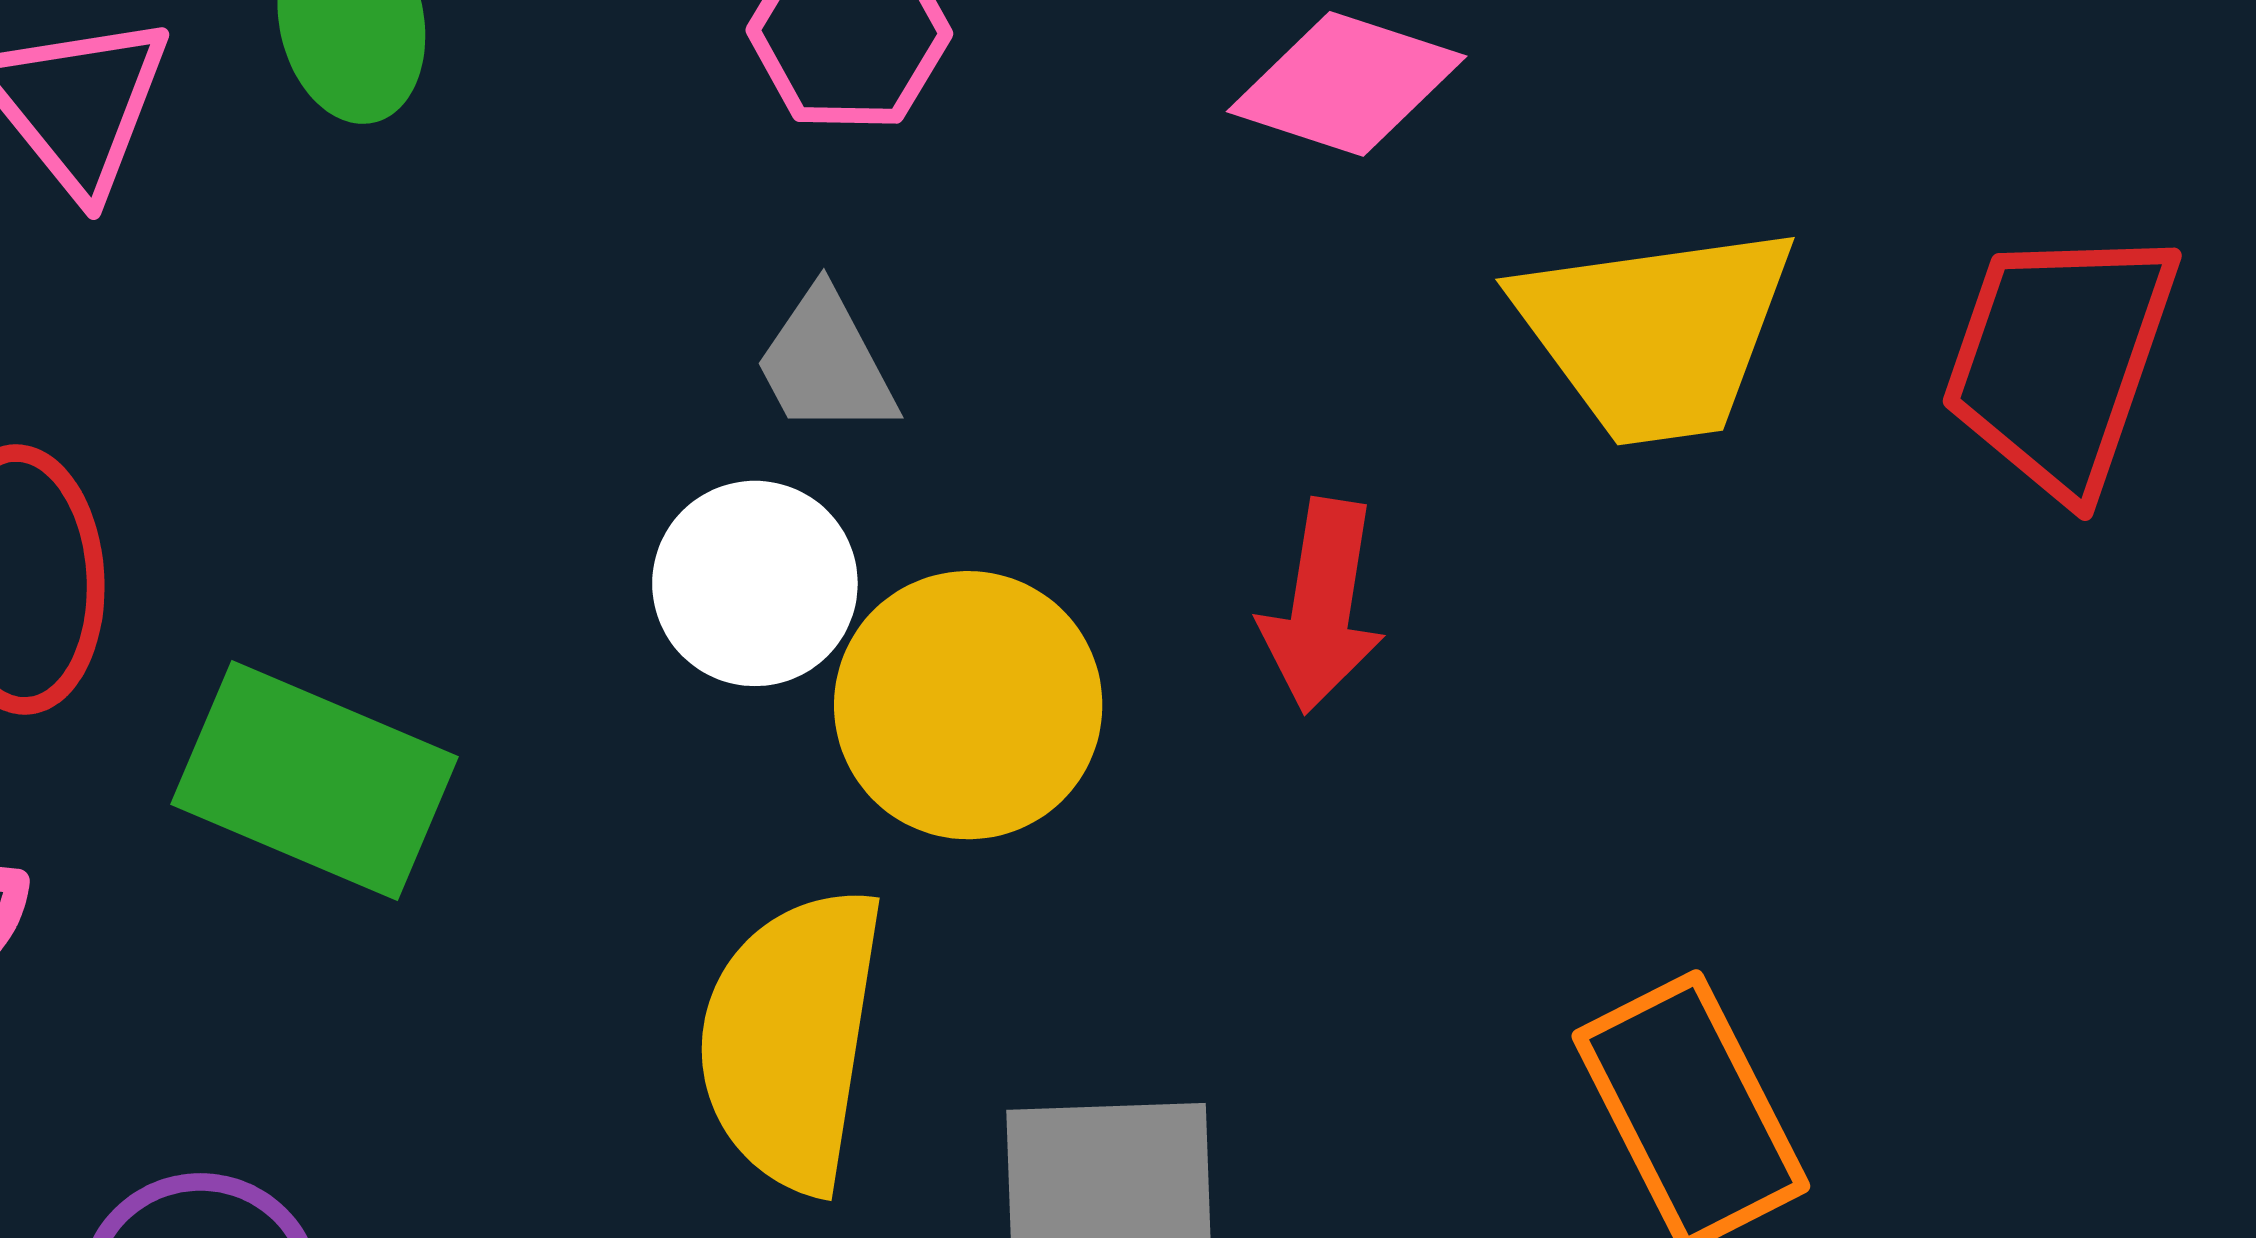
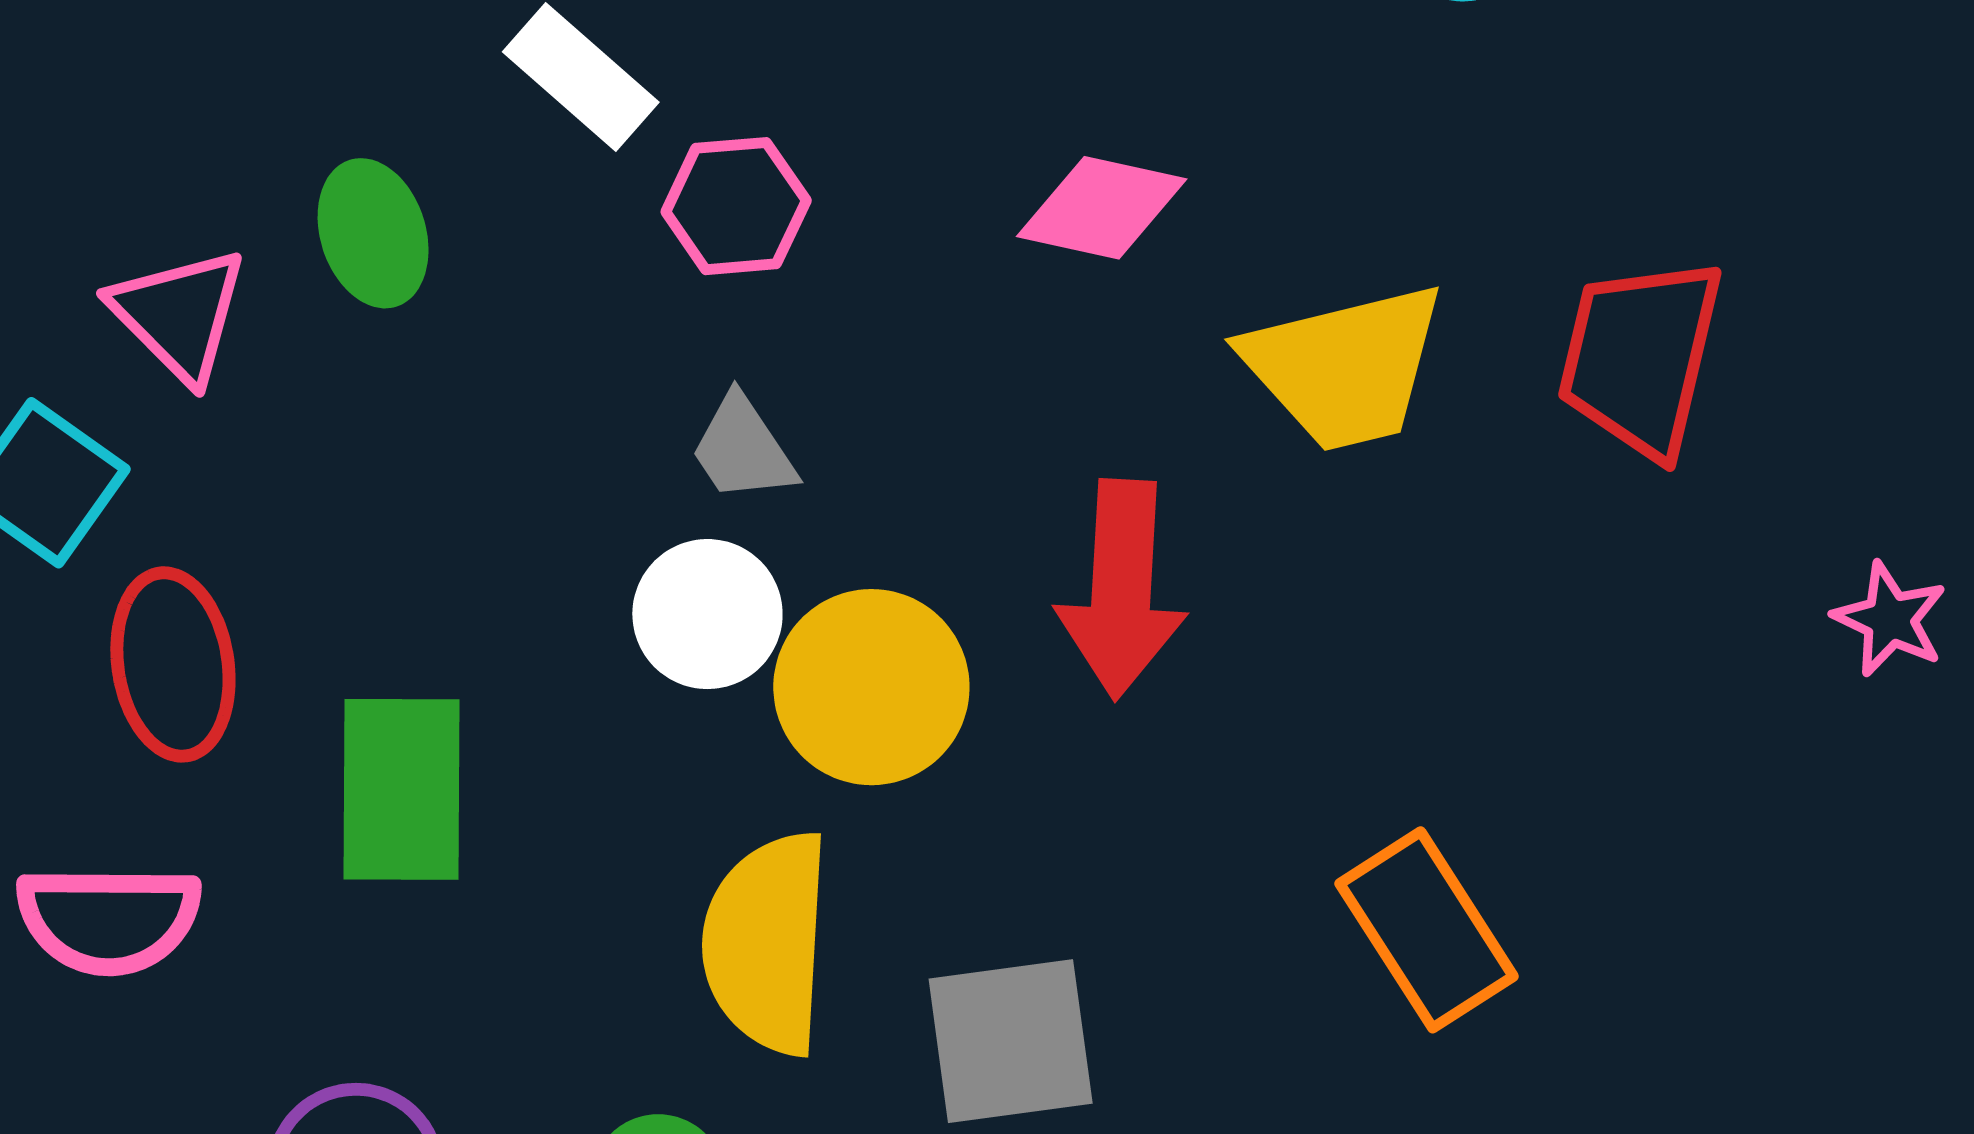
red arrow: (1322, 606) -> (1121, 589), size x1.4
green rectangle: (315, 781) -> (401, 789), turned 73

